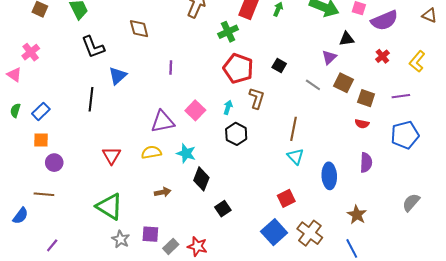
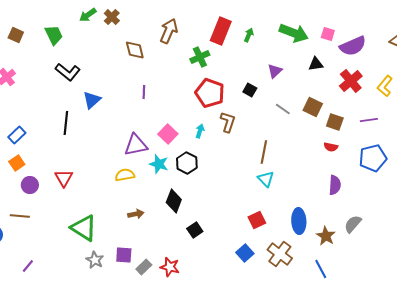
brown diamond: (139, 29) -> (135, 50), moved
black L-shape: (93, 47) -> (68, 72), turned -30
red cross: (382, 56) -> (351, 81), size x1.6
purple triangle: (329, 57) -> (275, 71), moved
black hexagon: (236, 134) -> (187, 163), moved
orange square: (41, 140) -> (17, 163), turned -35
cyan star: (186, 153) -> (159, 164), moved
red triangle: (111, 155) -> (64, 178), moved
blue ellipse: (329, 176) -> (299, 221), moved
gray semicircle: (411, 202) -> (353, 224), moved
blue square: (274, 232) -> (245, 253), size x0.7

